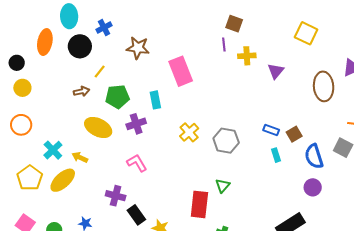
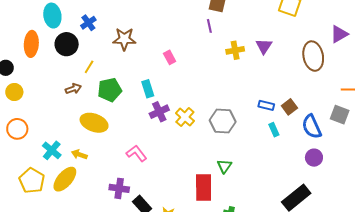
yellow cross: (247, 56) -> (235, 50), moved
pink rectangle: (181, 71) -> (170, 57), size x0.5
purple cross: (136, 124) -> (159, 112), moved

